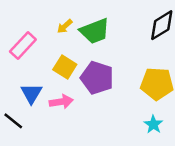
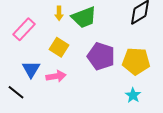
yellow arrow: (65, 26) -> (59, 13), turned -48
purple pentagon: (97, 78) -> (101, 56), moved

